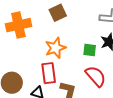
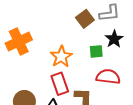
brown square: (58, 13) -> (85, 19), moved
red semicircle: (96, 76) -> (108, 77), turned -30

